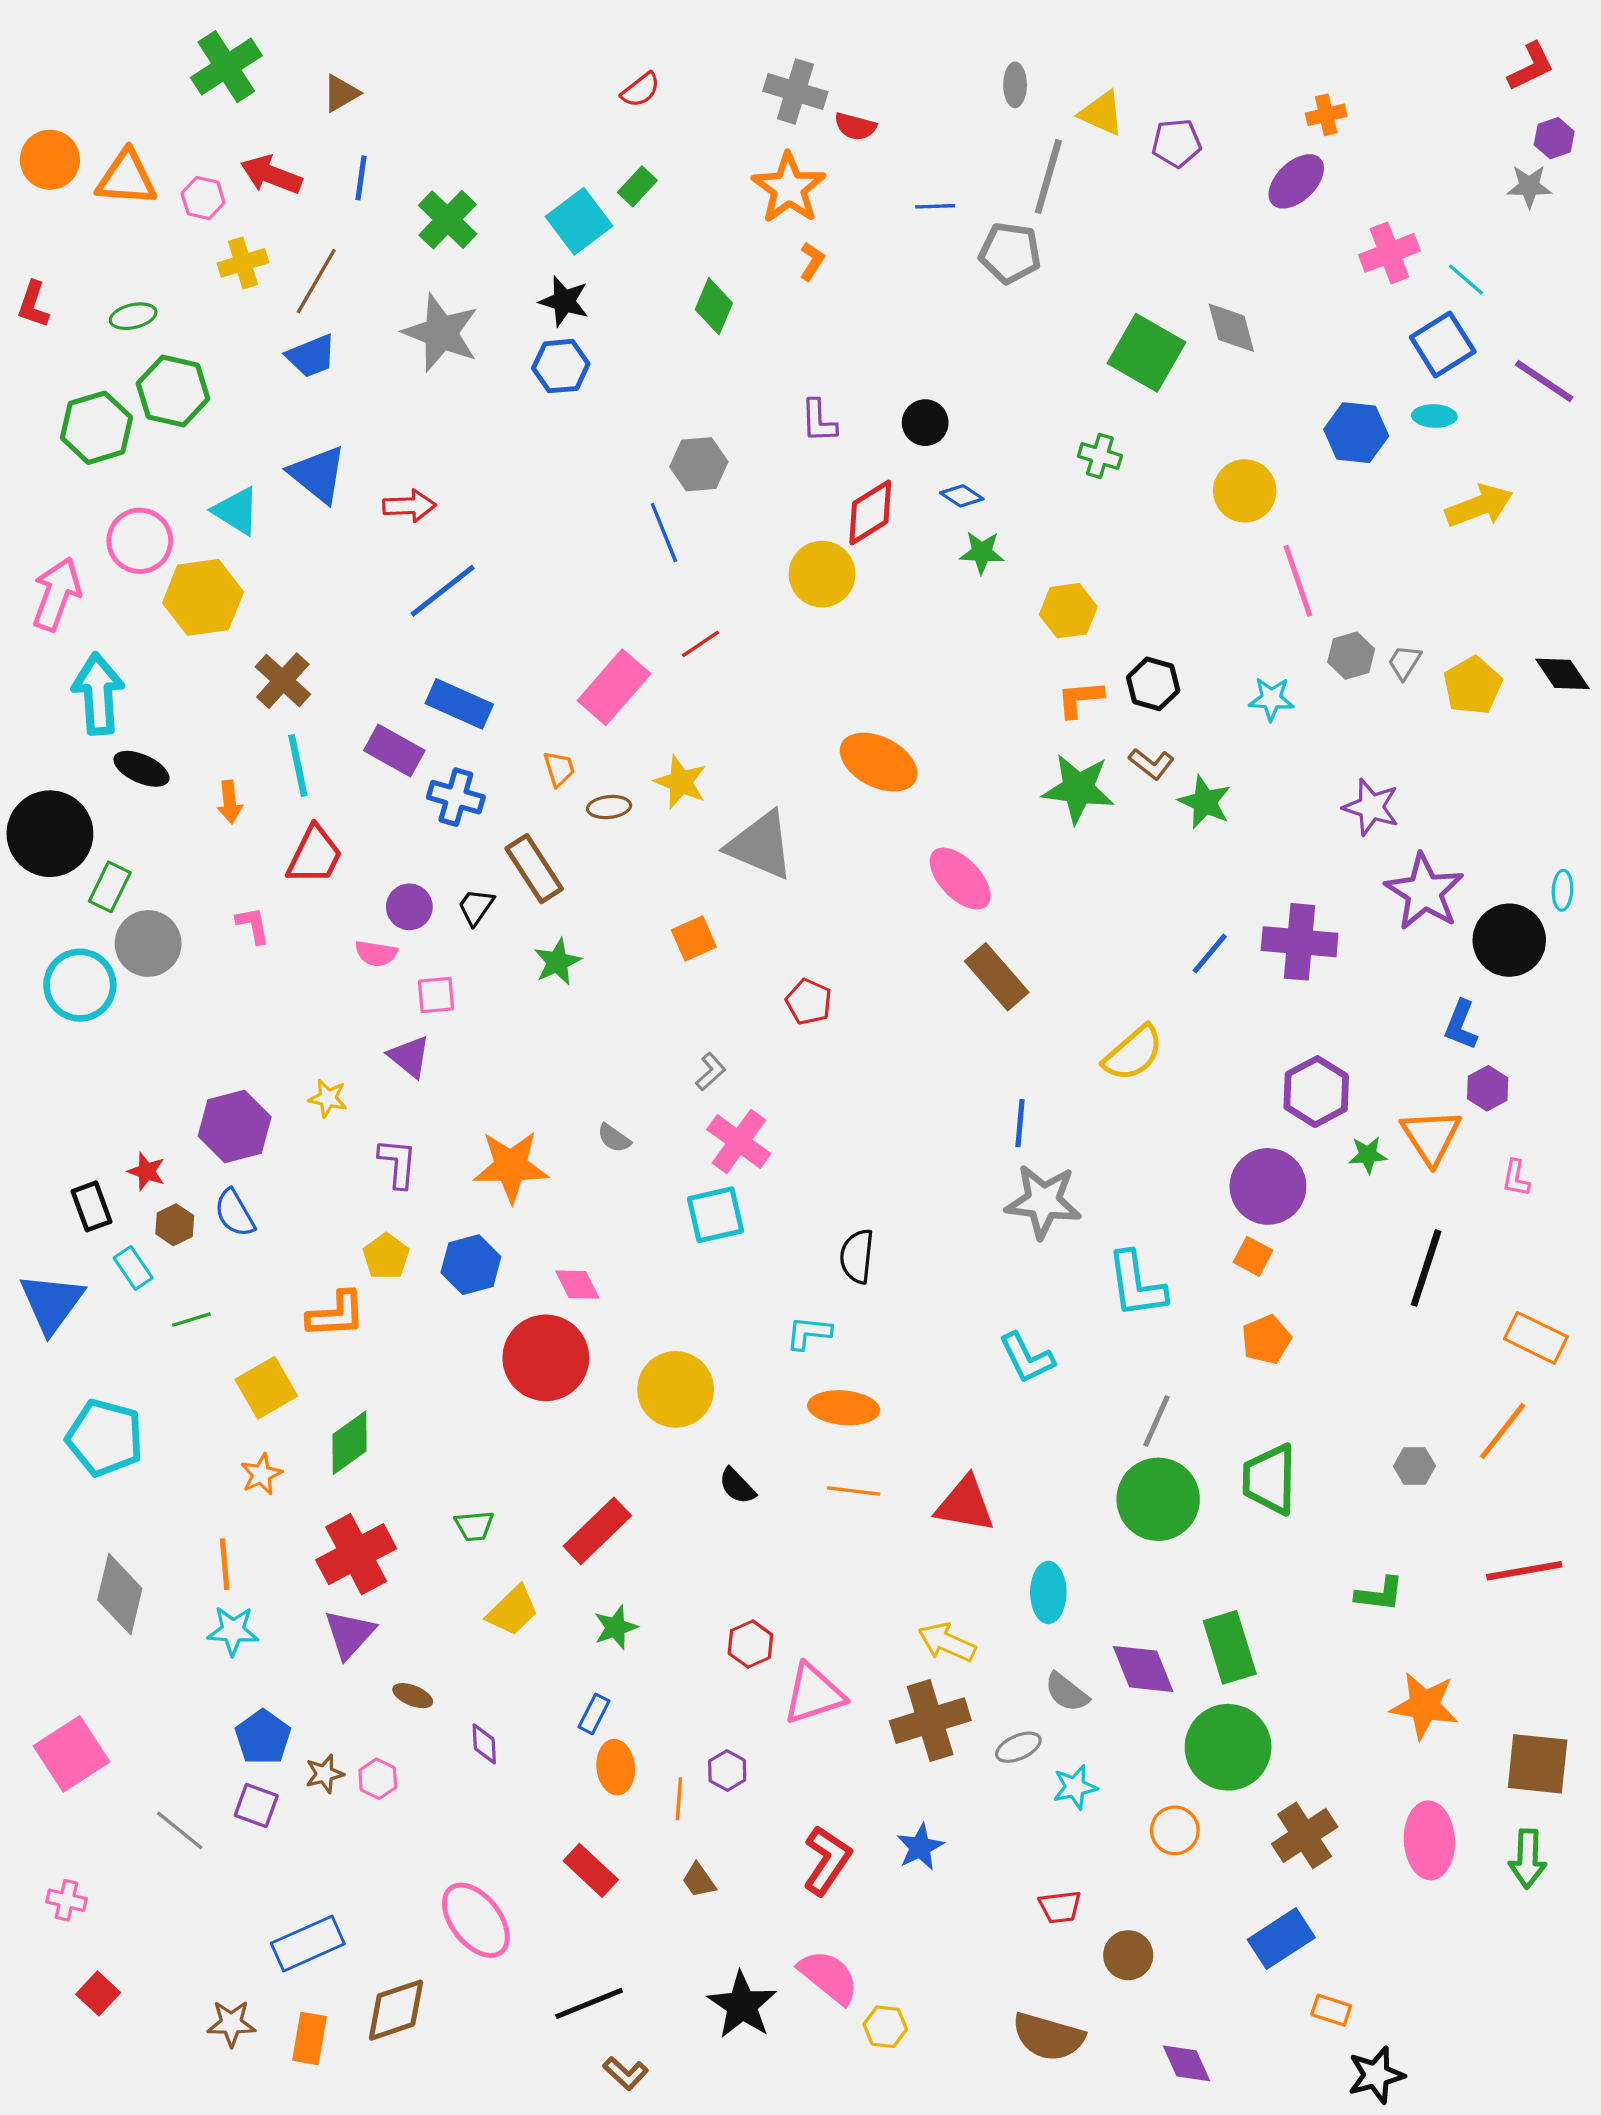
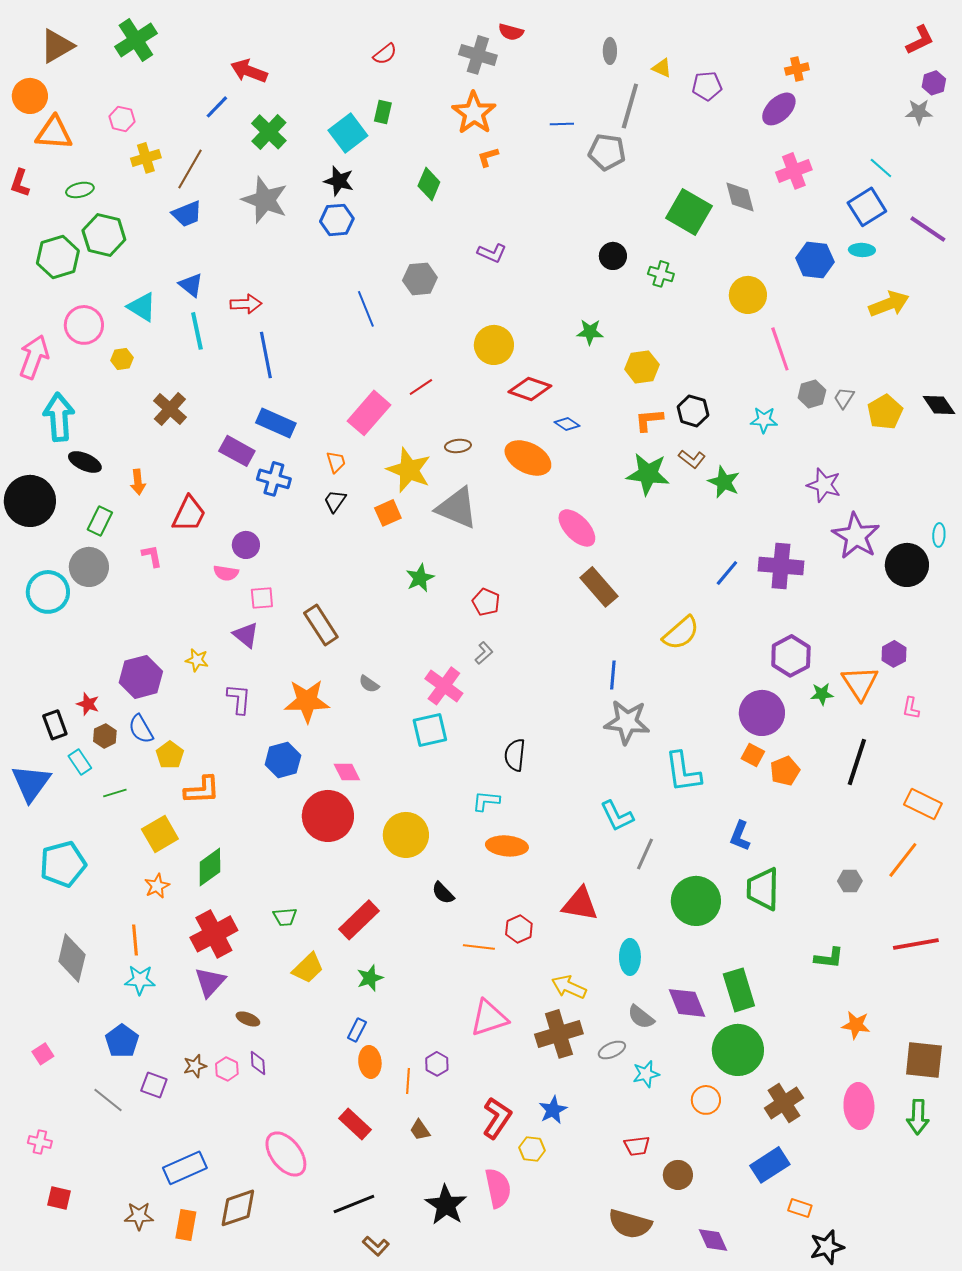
brown triangle: (341, 93) -> (57, 46), moved, size x1.5
yellow triangle: (1102, 113) -> (662, 68), size x0.7
red semicircle: (855, 126) -> (511, 32), moved
red arrow: (271, 175) -> (249, 71), moved
orange triangle: (126, 178) -> (54, 133), moved
blue line: (361, 178) -> (217, 107), turned 36
green rectangle: (637, 186) -> (383, 112), turned -30
pink cross: (1389, 253) -> (794, 171), moved
orange L-shape: (812, 261) -> (488, 157), turned -140
purple L-shape: (819, 421) -> (492, 253), turned -64
black circle: (925, 423) -> (613, 256), moved
blue triangle: (318, 474) -> (191, 285), size x0.7
blue diamond: (962, 496) -> (567, 424), moved
red diamond: (870, 513) -> (530, 389), moved, turned 51
blue line: (664, 532) -> (366, 309), moved
blue line: (443, 591) -> (266, 355), turned -63
yellow hexagon: (203, 597) -> (122, 359), size x0.5
cyan line: (298, 765) -> (197, 331), moved
yellow star: (681, 782) -> (409, 470), size x1.4
brown ellipse: (609, 807) -> (458, 446), moved
brown rectangle: (534, 869) -> (321, 625), moved
green rectangle: (110, 887) -> (100, 521), moved
black trapezoid: (476, 907) -> (335, 501), moved
orange square: (694, 938) -> (388, 513), moved
green star: (557, 962) -> (420, 578), moved
blue L-shape: (1461, 1025) -> (740, 836), moved
gray L-shape: (711, 1072) -> (484, 653), moved
yellow pentagon: (386, 1256) -> (170, 755), moved
orange pentagon: (1266, 1340) -> (785, 771), moved
gray line: (1156, 1421) -> (645, 854), moved
cyan pentagon: (105, 1438) -> (63, 864), turned -30
orange line: (854, 1491) -> (479, 947), moved
red hexagon: (750, 1644) -> (519, 929), moved
orange star: (1424, 1706) -> (856, 1025), size x0.7
blue pentagon: (263, 1737) -> (122, 1041), moved
purple diamond: (484, 1744) -> (258, 1063), moved
pink square: (72, 1754) -> (43, 1054), size x0.5
pink semicircle: (829, 1977) -> (498, 1188), turned 39
red square: (98, 1993) -> (59, 1198), turned -30
yellow hexagon: (885, 2027) -> (532, 1149), moved

